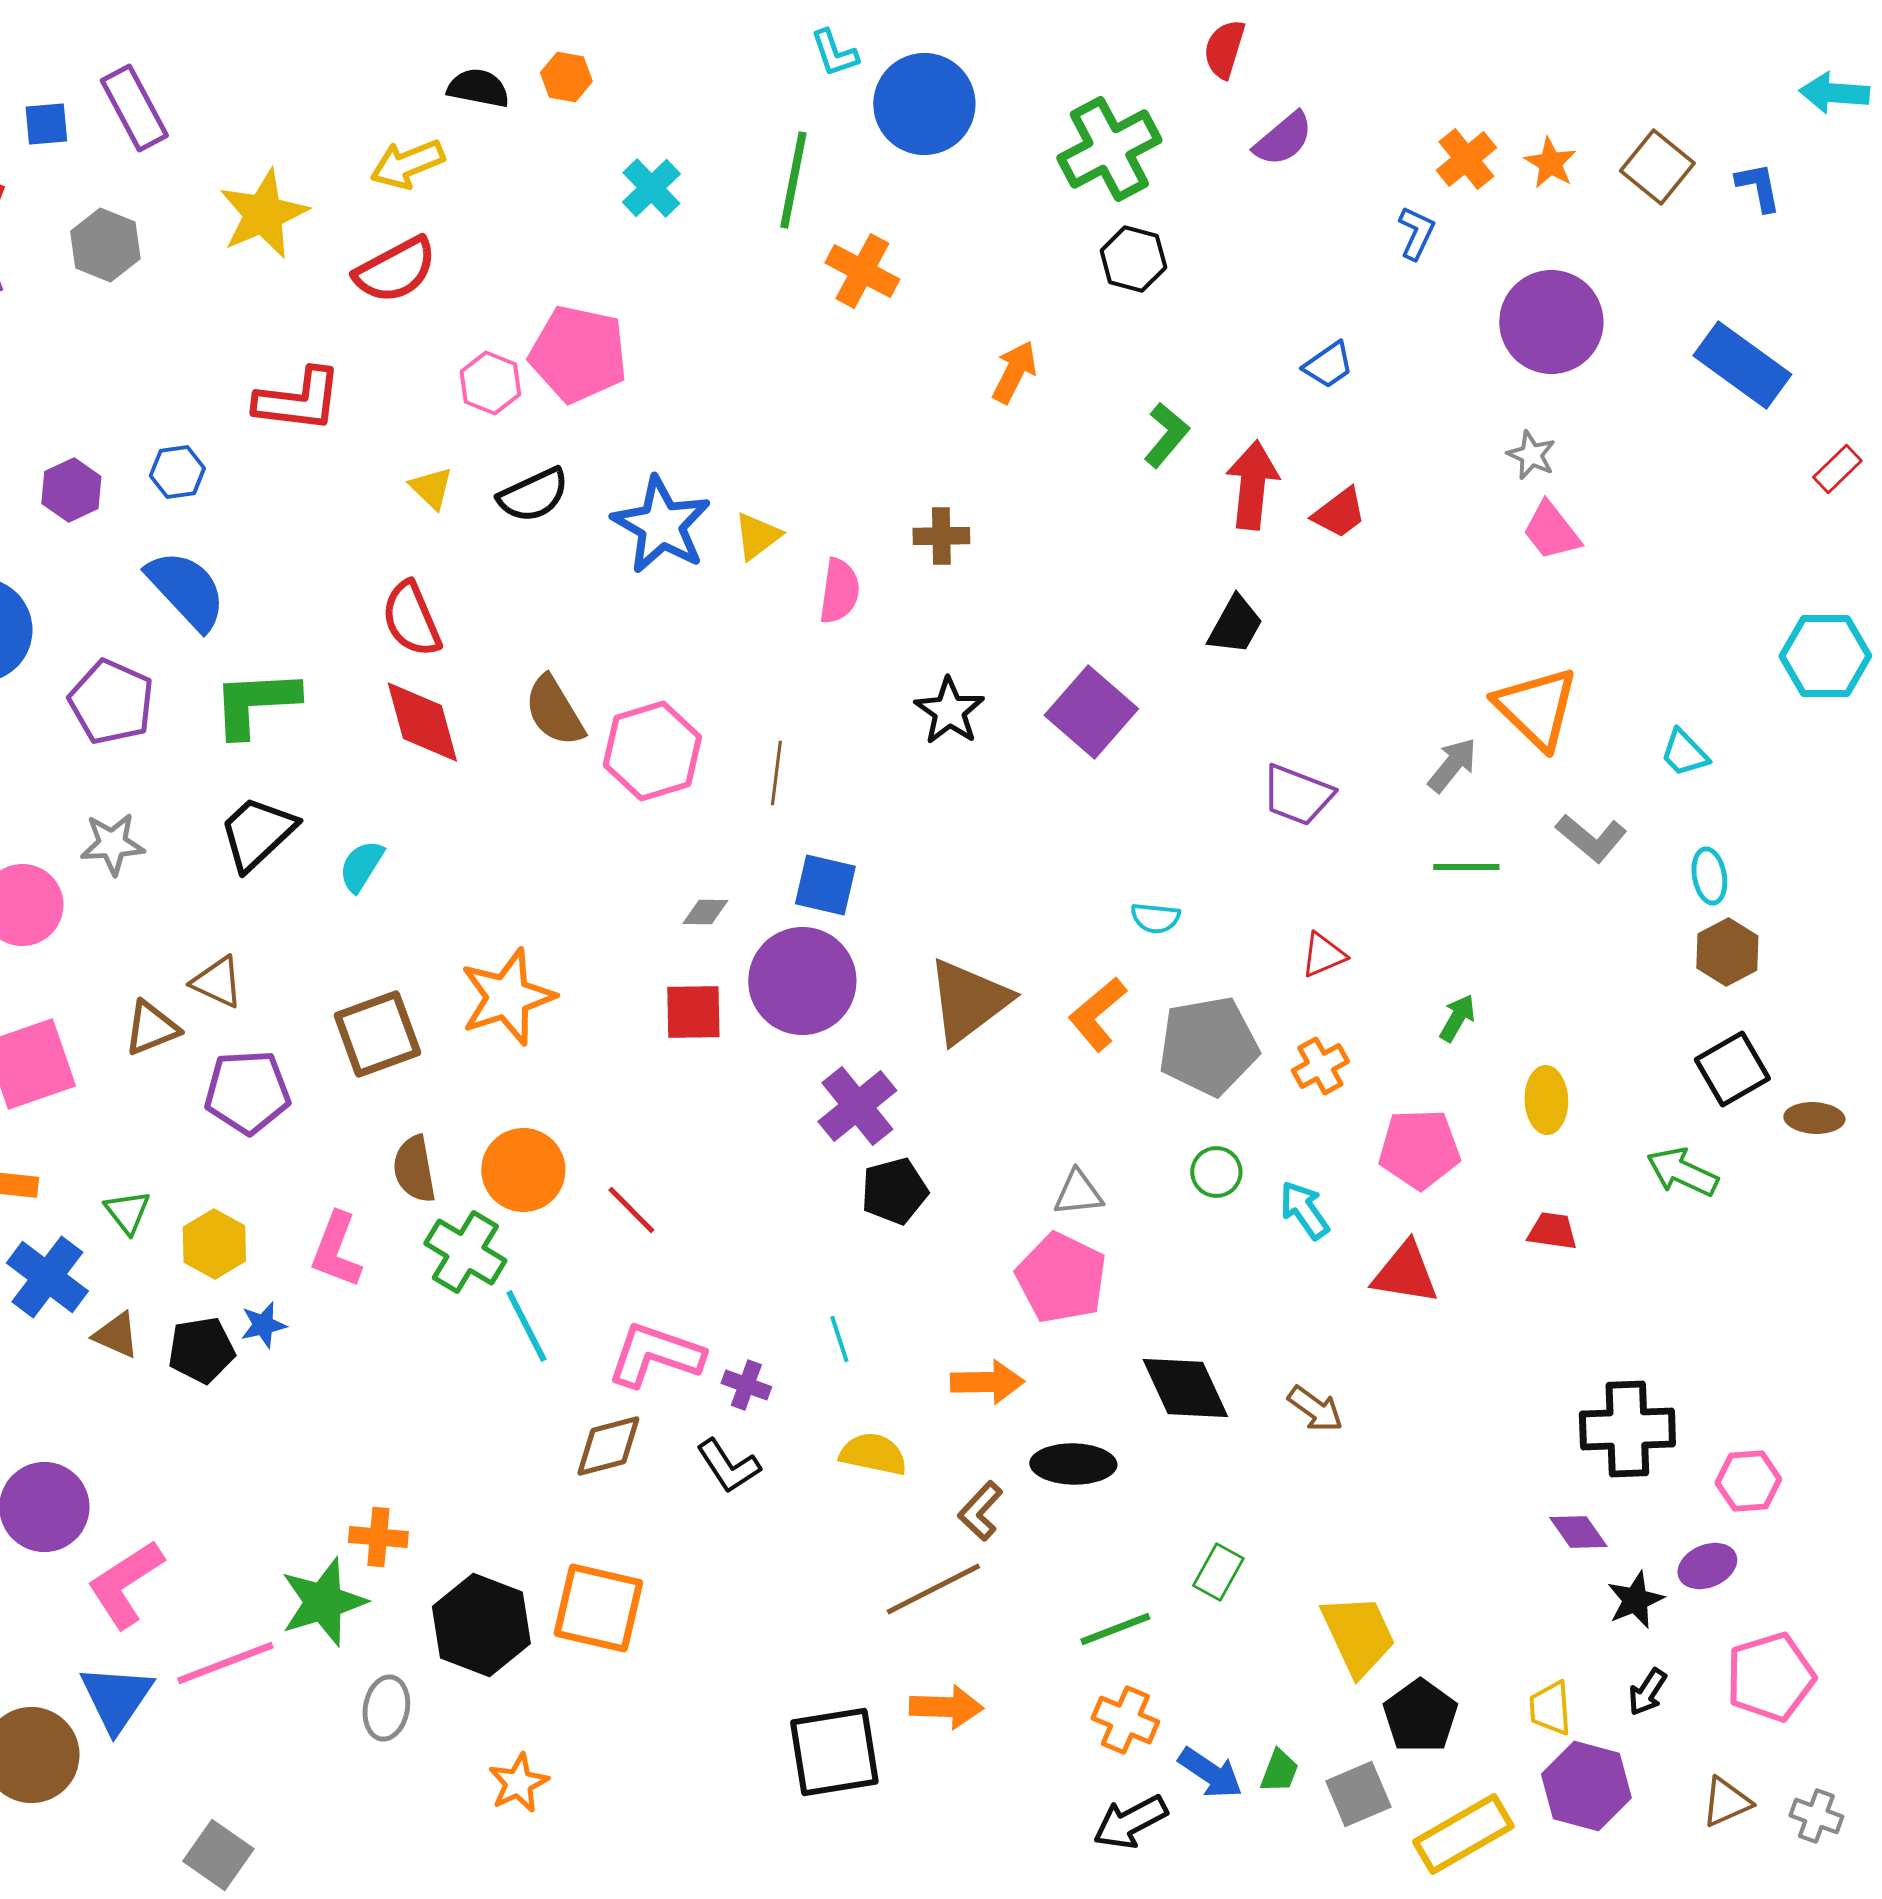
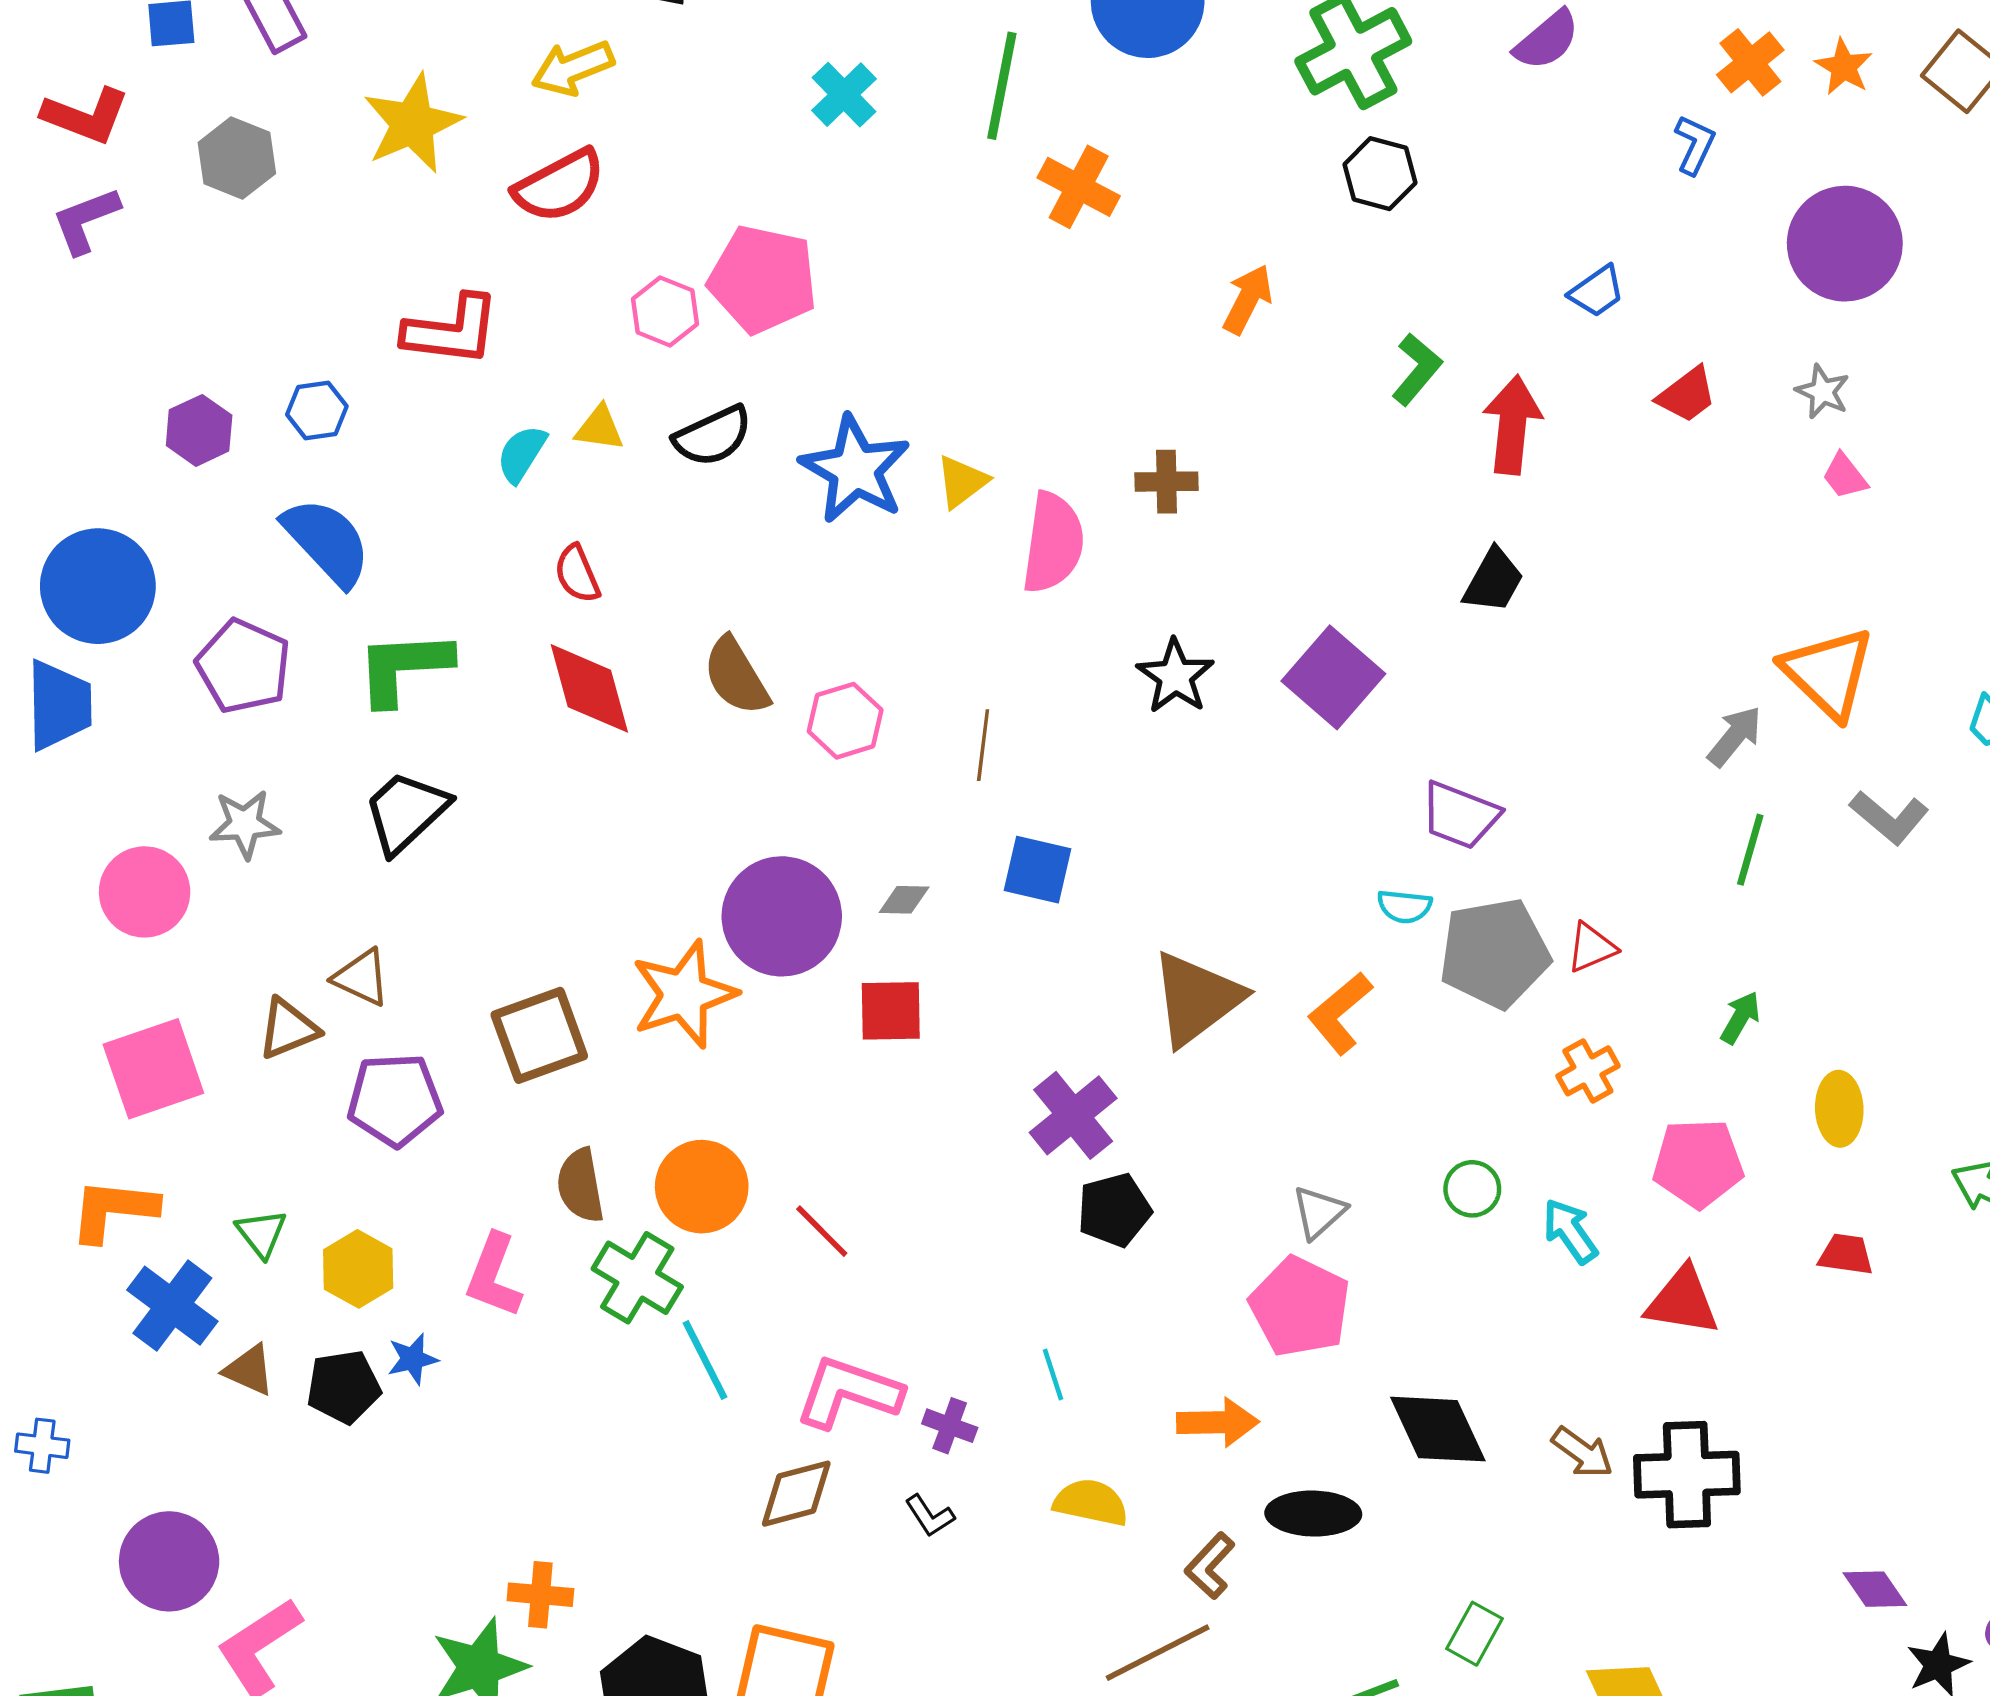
yellow triangle: (431, 488) -> (599, 428), turned -36
red trapezoid: (1339, 513) -> (1687, 395), moved
pink trapezoid: (1551, 531) -> (1845, 476), size x0.7
pink semicircle: (839, 591) -> (1053, 543), size x1.4
red semicircle: (411, 619) -> (577, 574), size x0.7
pink hexagon: (652, 751) -> (845, 721), size x0.7
purple trapezoid: (1297, 795) -> (1460, 815), moved
cyan semicircle: (361, 866) -> (522, 454), moved
green line: (1466, 867) -> (1750, 850), turned -74
purple circle: (802, 981) -> (782, 916), moved
gray pentagon: (1208, 1046) -> (1495, 953), moved
gray triangle: (1078, 1193) -> (1319, 1212), turned -36
black cross: (1627, 1429) -> (1687, 1475), moved
black L-shape: (728, 1466) -> (930, 1516), size x0.7

